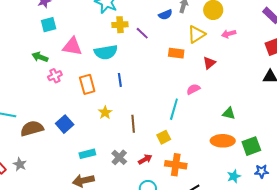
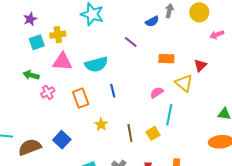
yellow cross: (120, 25) -> (58, 35), moved
yellow triangle: (196, 34) -> (184, 83), moved, turned -42
pink semicircle: (193, 89) -> (157, 93), moved
yellow square: (164, 137) -> (153, 133), moved

